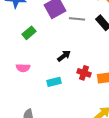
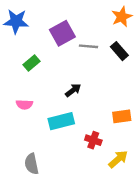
red cross: (84, 73) -> (93, 140), moved
cyan rectangle: (54, 82) -> (61, 121), size x1.5

